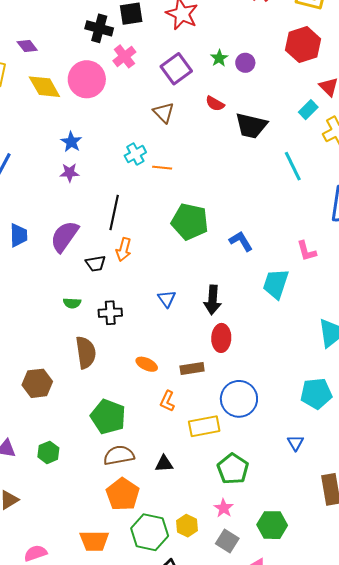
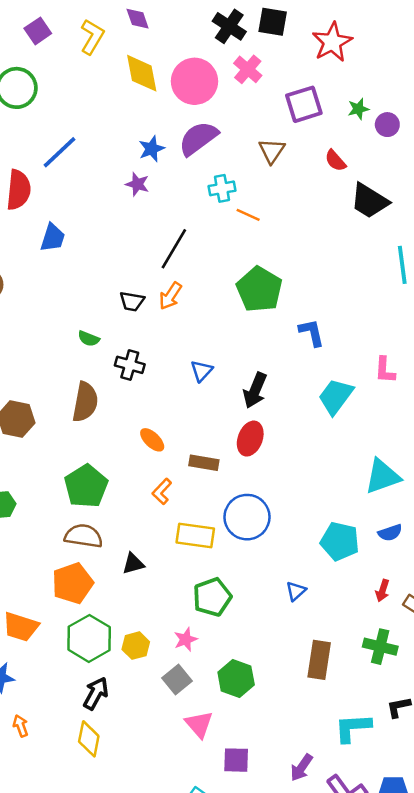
pink cross: (124, 56) -> (248, 69), turned -30
purple semicircle: (64, 236) -> (198, 138), moved
black triangle: (164, 464) -> (133, 564), turned -30

